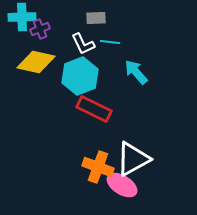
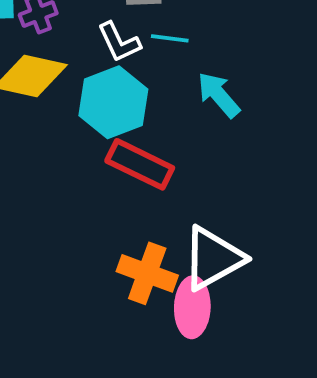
pink ellipse: (122, 185) -> (192, 307), turned 60

